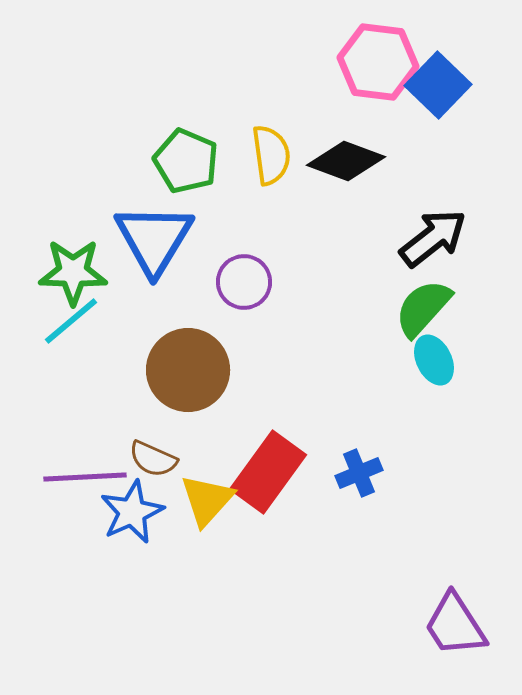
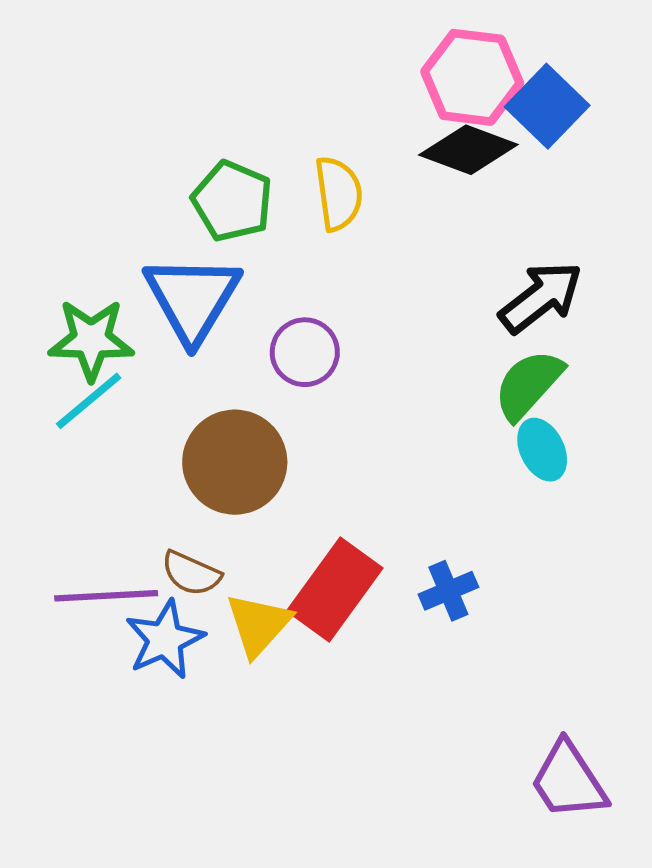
black diamond: (346, 161) -> (468, 150), moved

